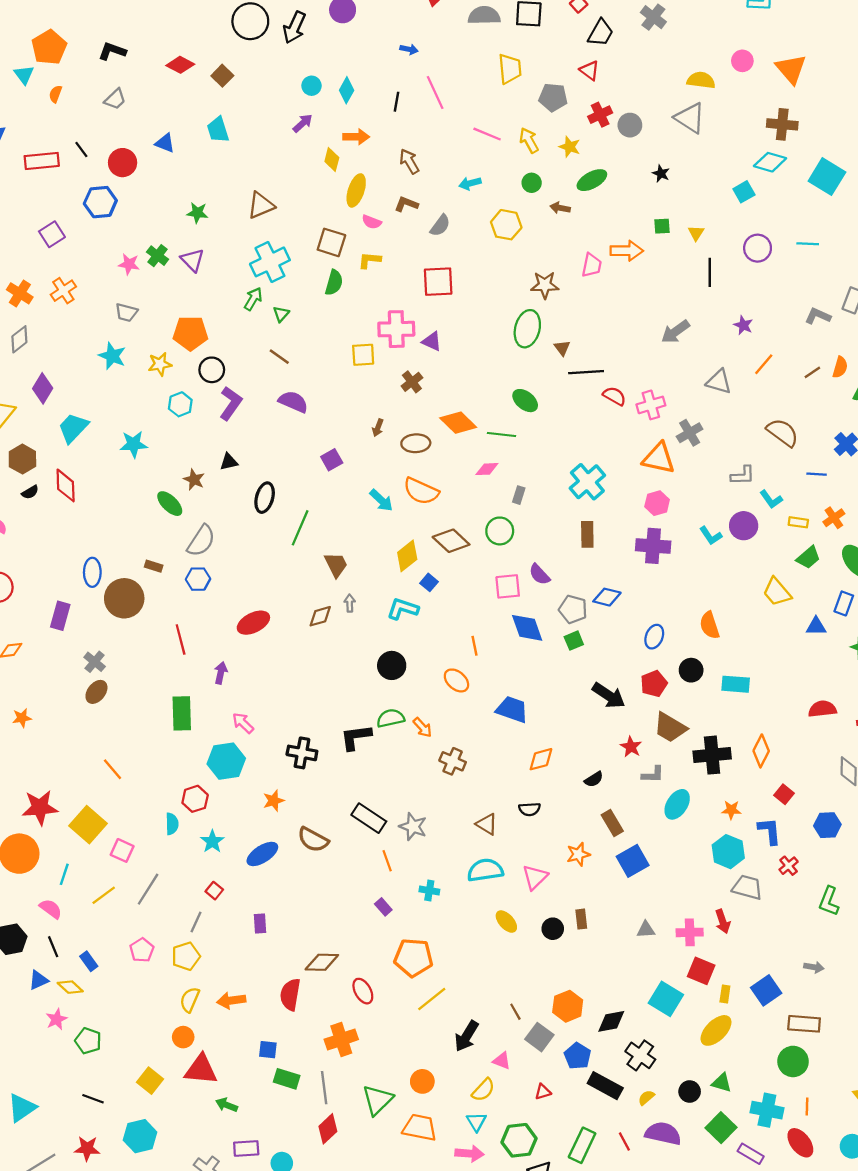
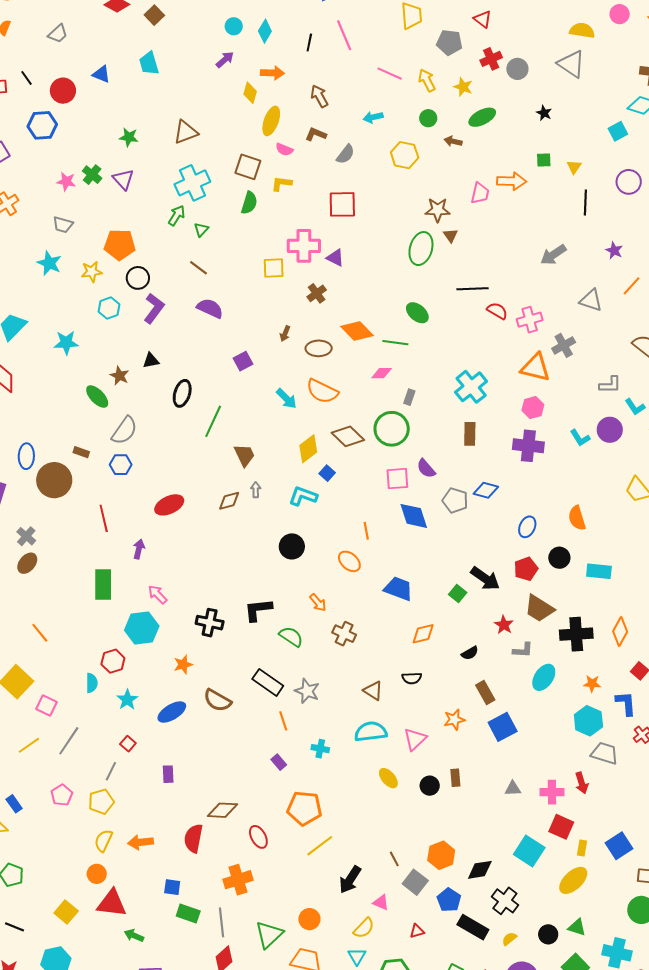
brown triangle: (562, 348) -> (451, 235), moved
green circle: (500, 531) -> (392, 429), size x1.4
green square: (574, 641) -> (458, 593), moved, turned -30
green semicircle: (391, 718) -> (291, 637), moved, turned 45

